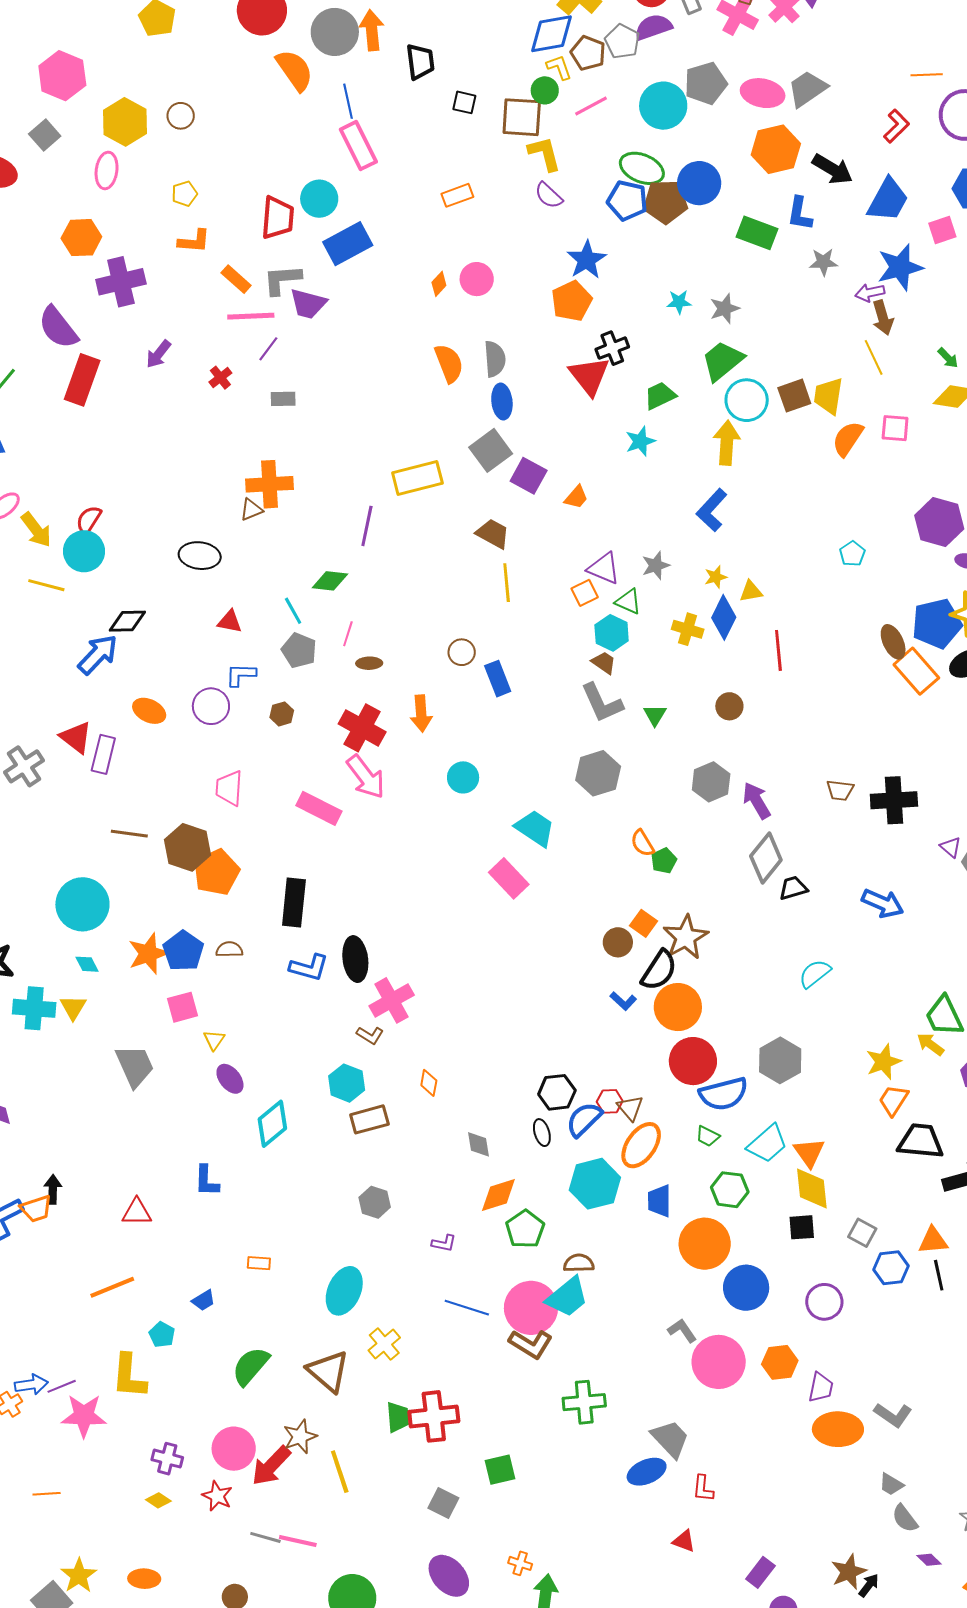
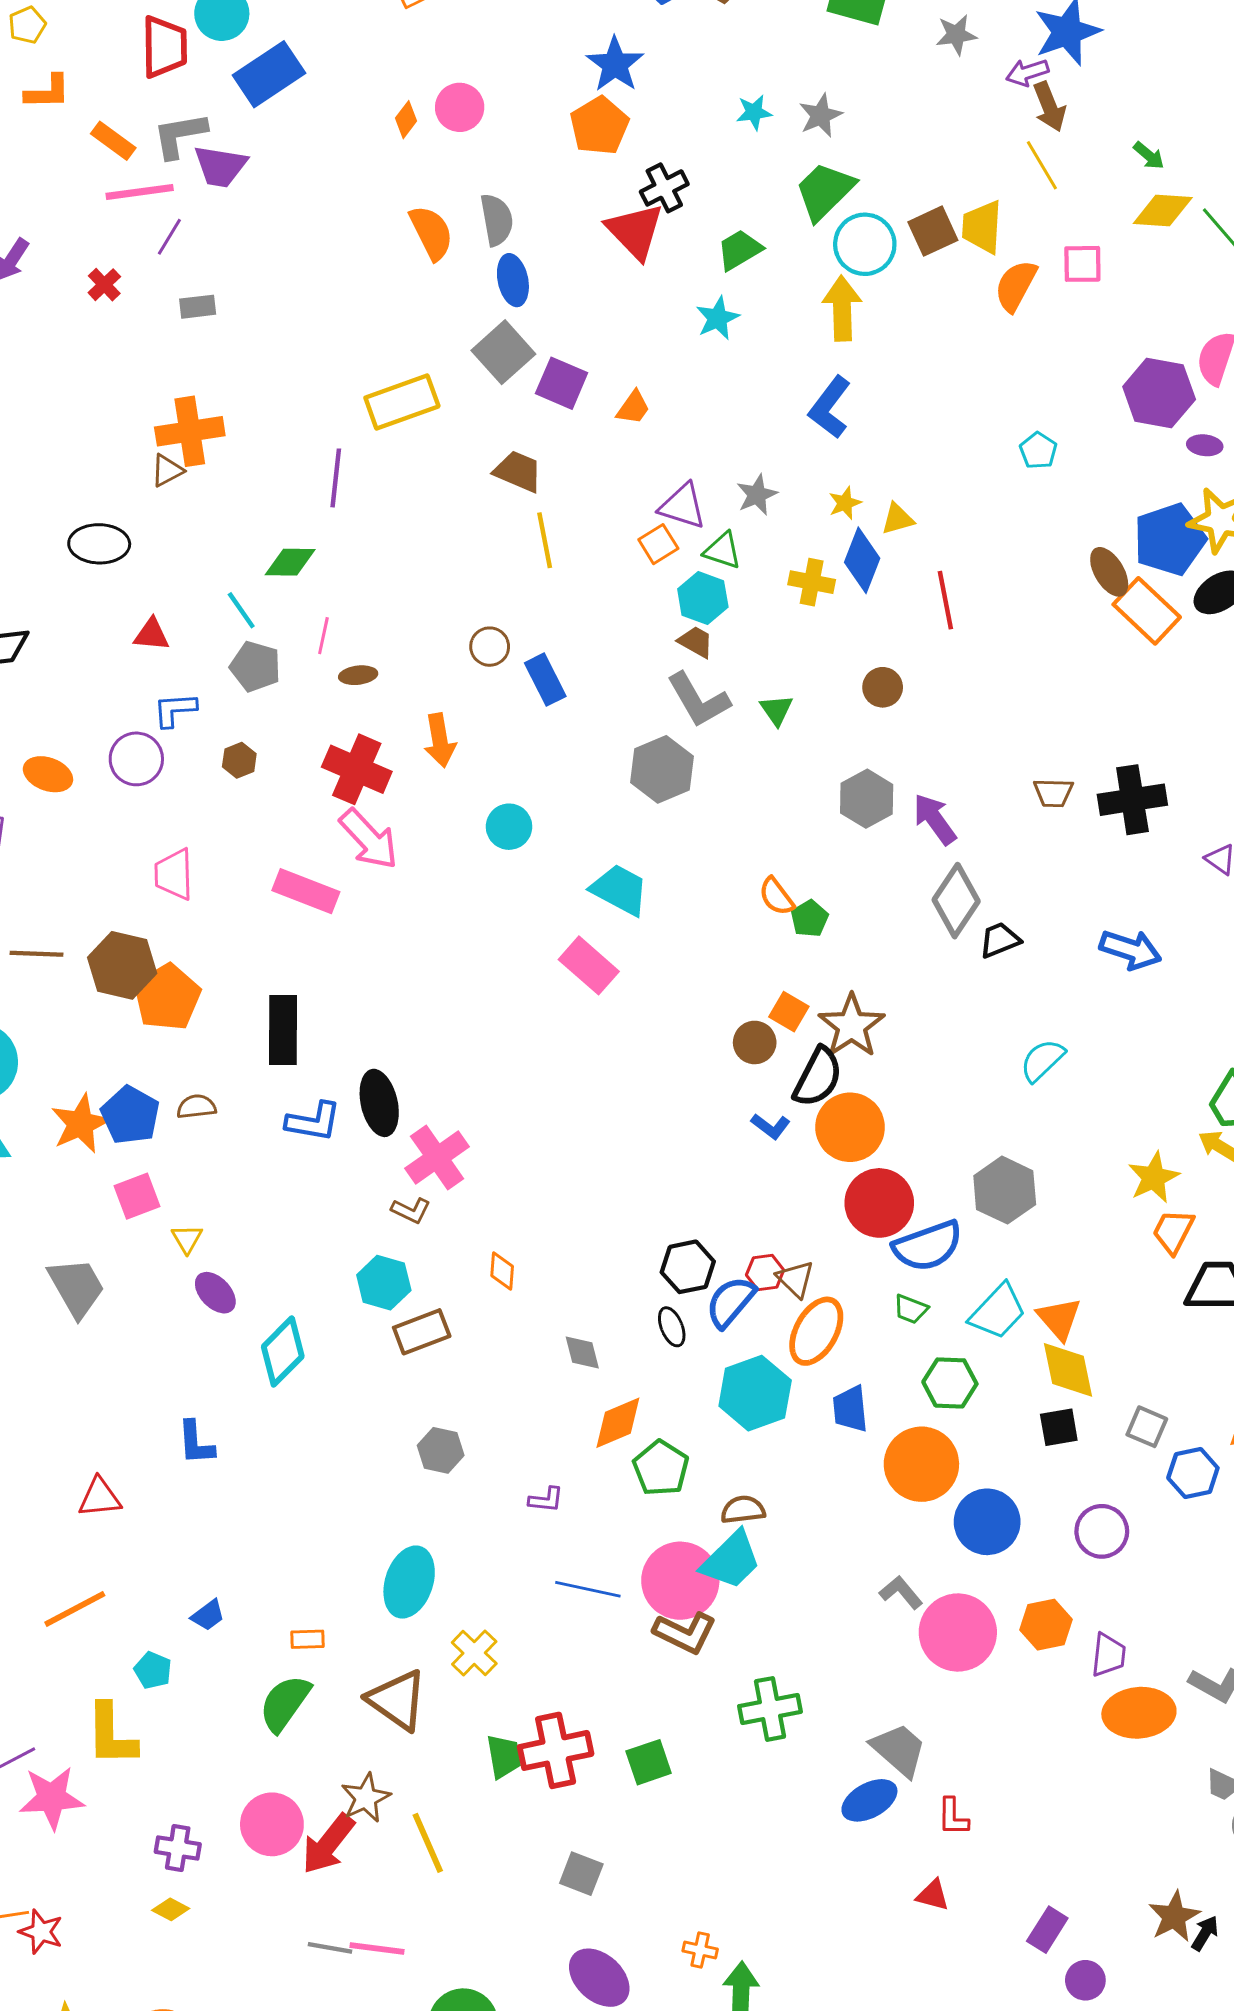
gray hexagon: (598, 773) -> (662, 769), moved
orange rectangle: (259, 1263) -> (307, 1639), moved
green square: (500, 1470) -> (649, 1762), moved
red star: (217, 1496) -> (41, 1932), moved

